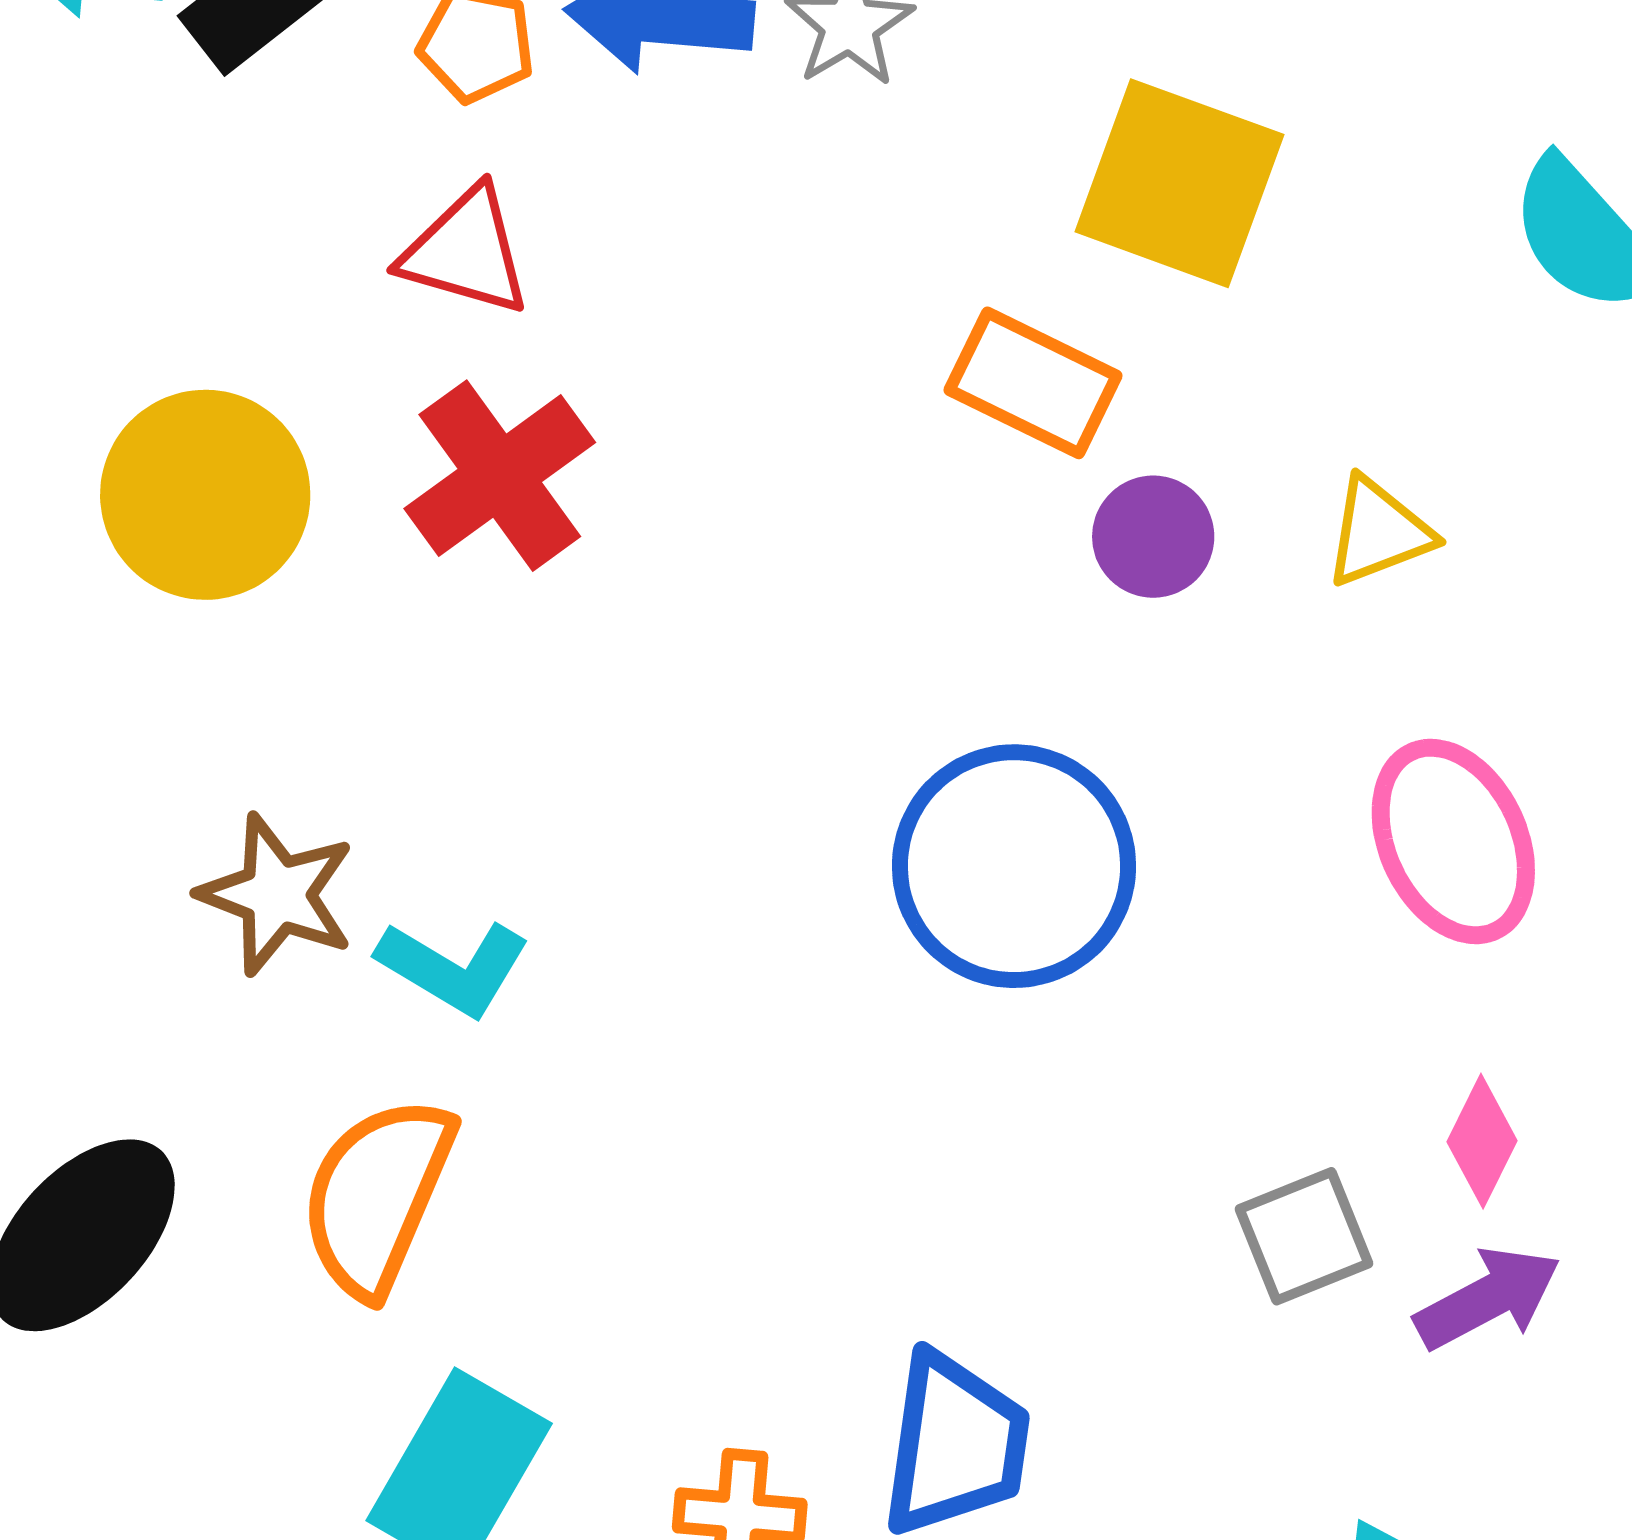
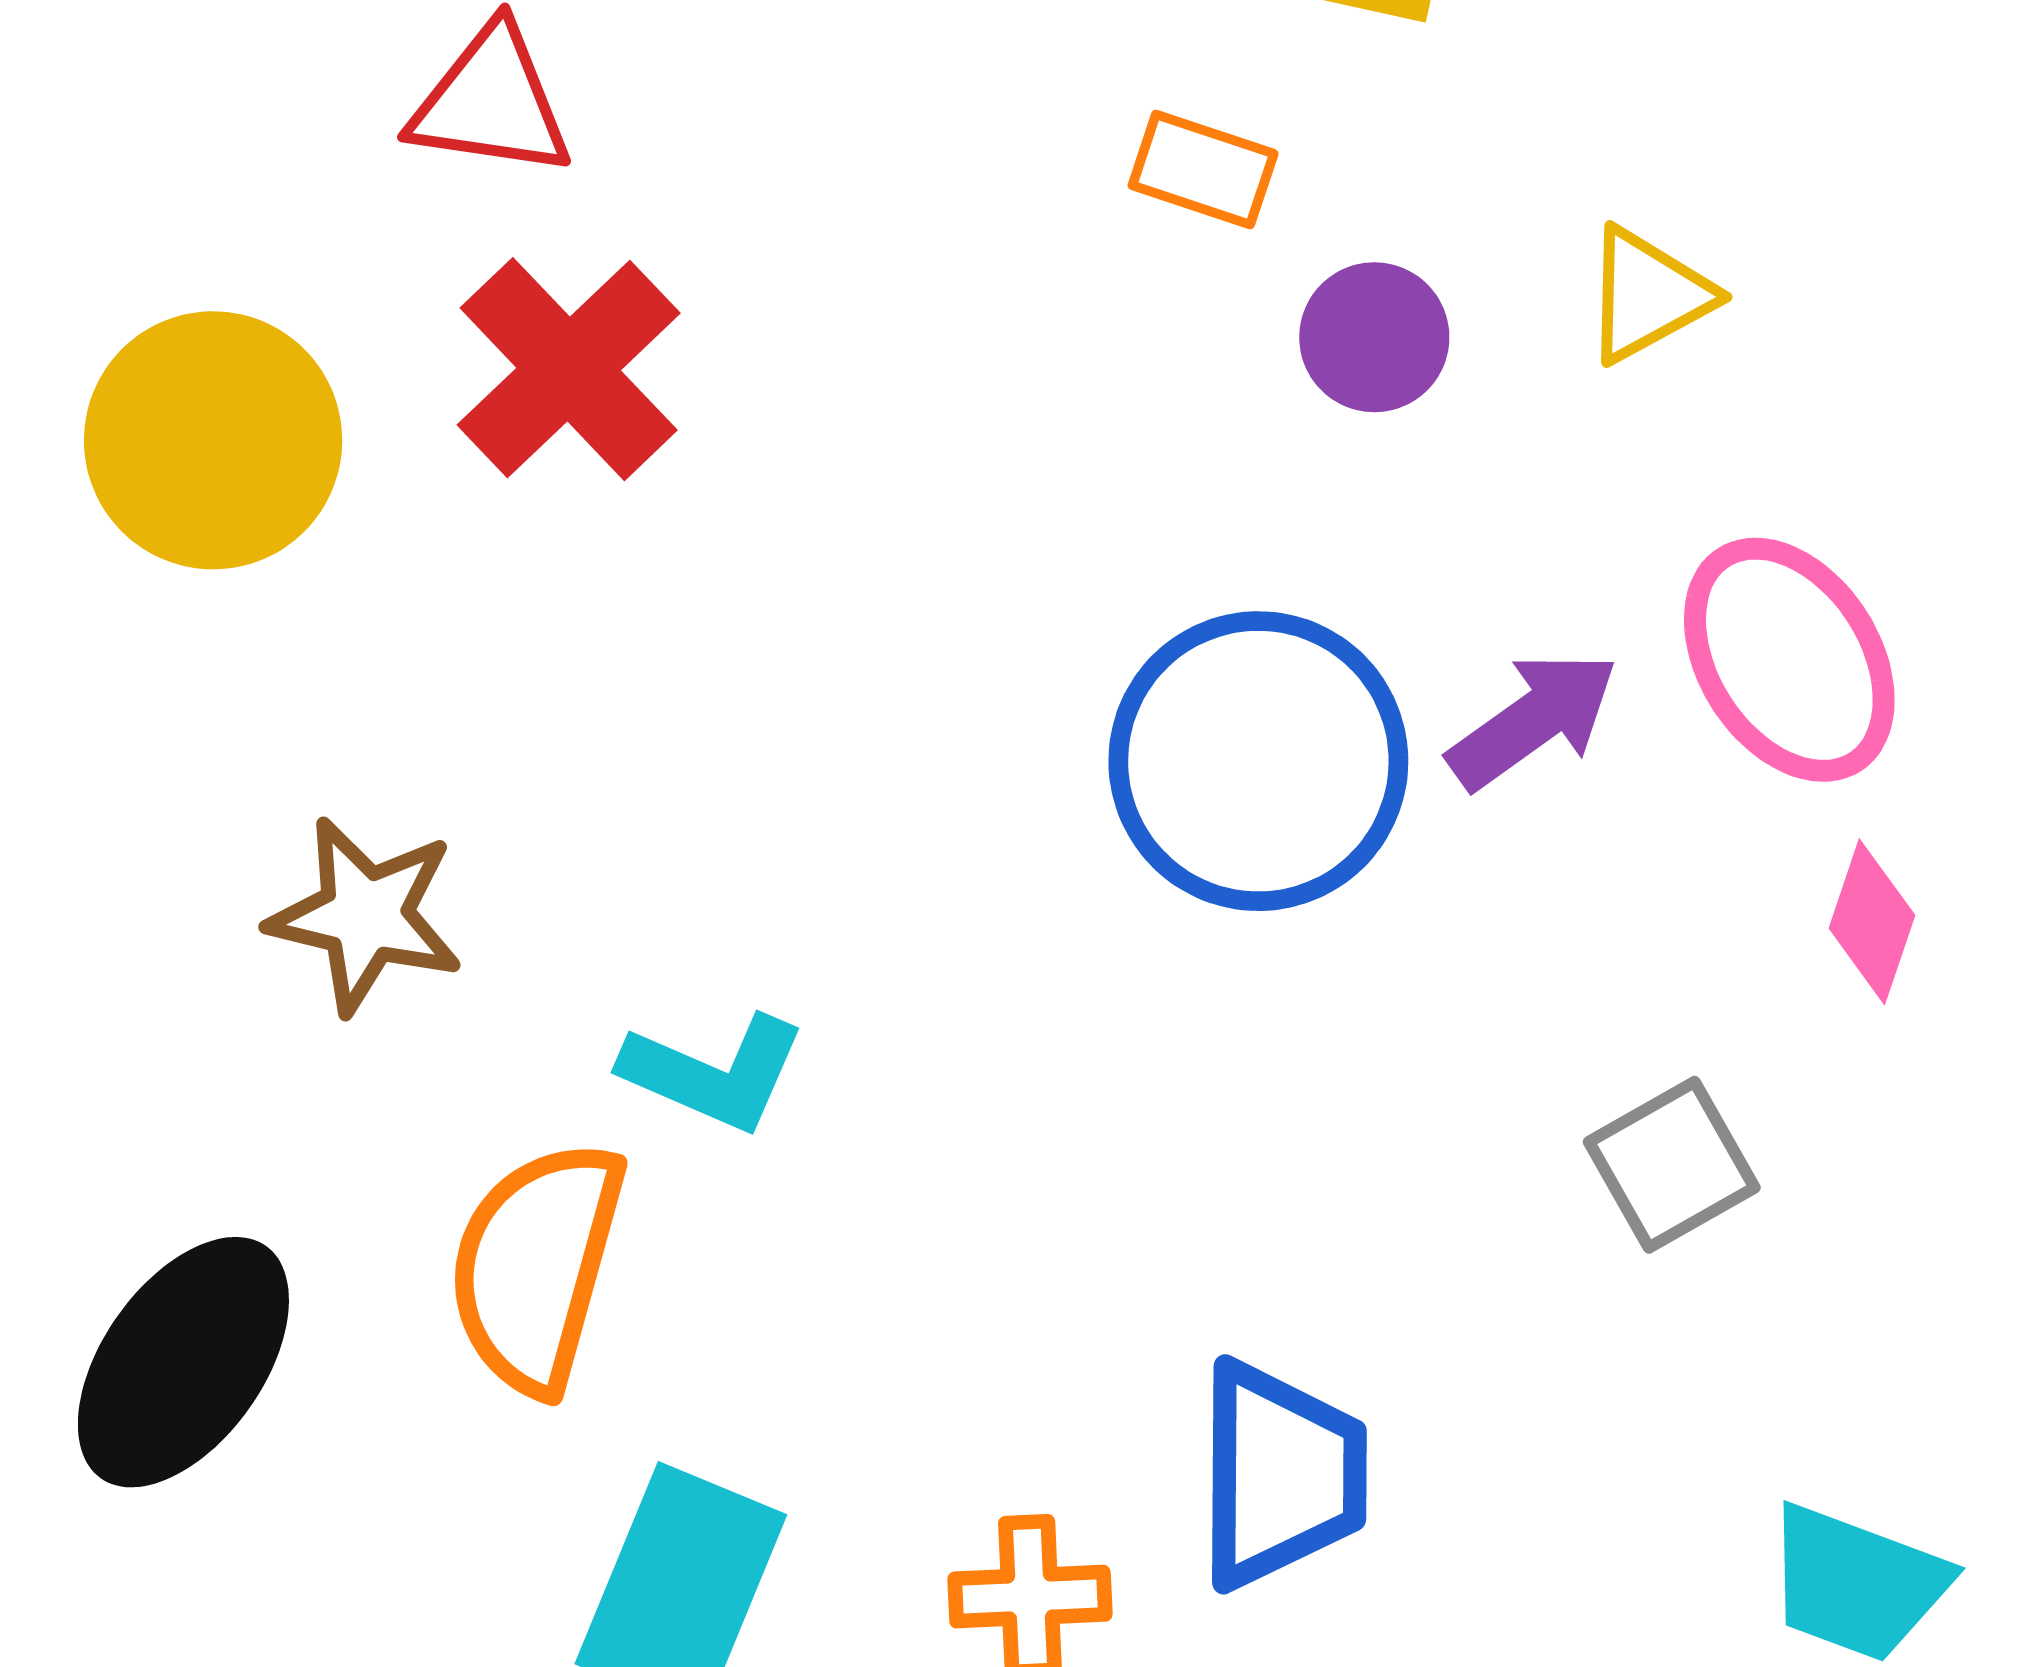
orange rectangle: (1033, 383) -> (1203, 169), size x0.7
cyan L-shape: (453, 968) -> (714, 1073), moved
pink diamond: (1482, 1141) -> (1872, 922), moved
purple arrow: (1488, 1298) -> (1533, 720), moved

